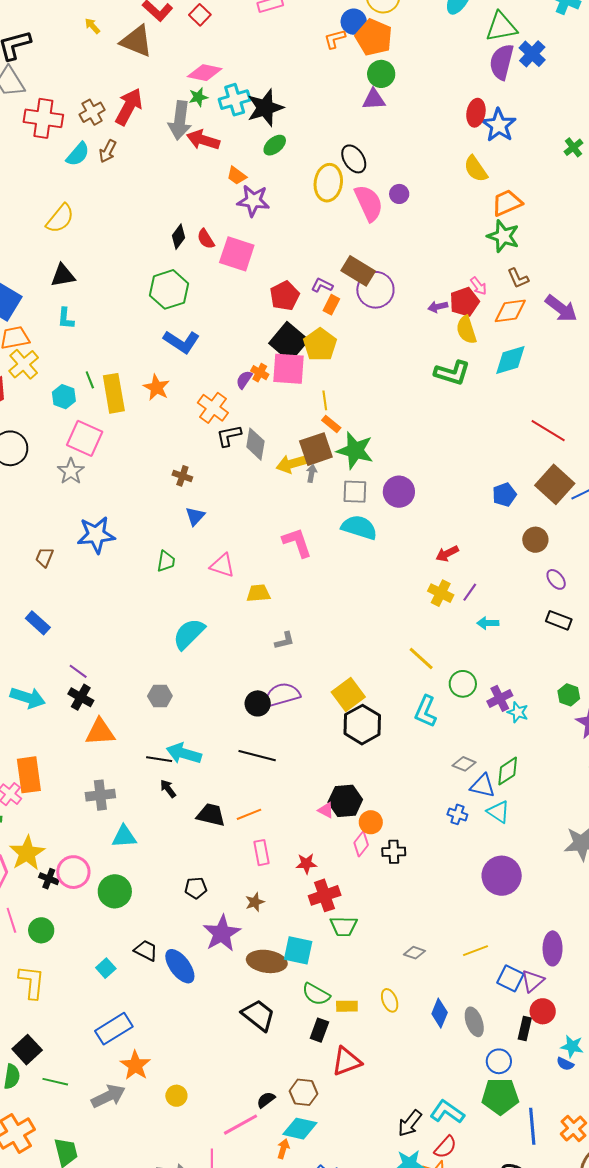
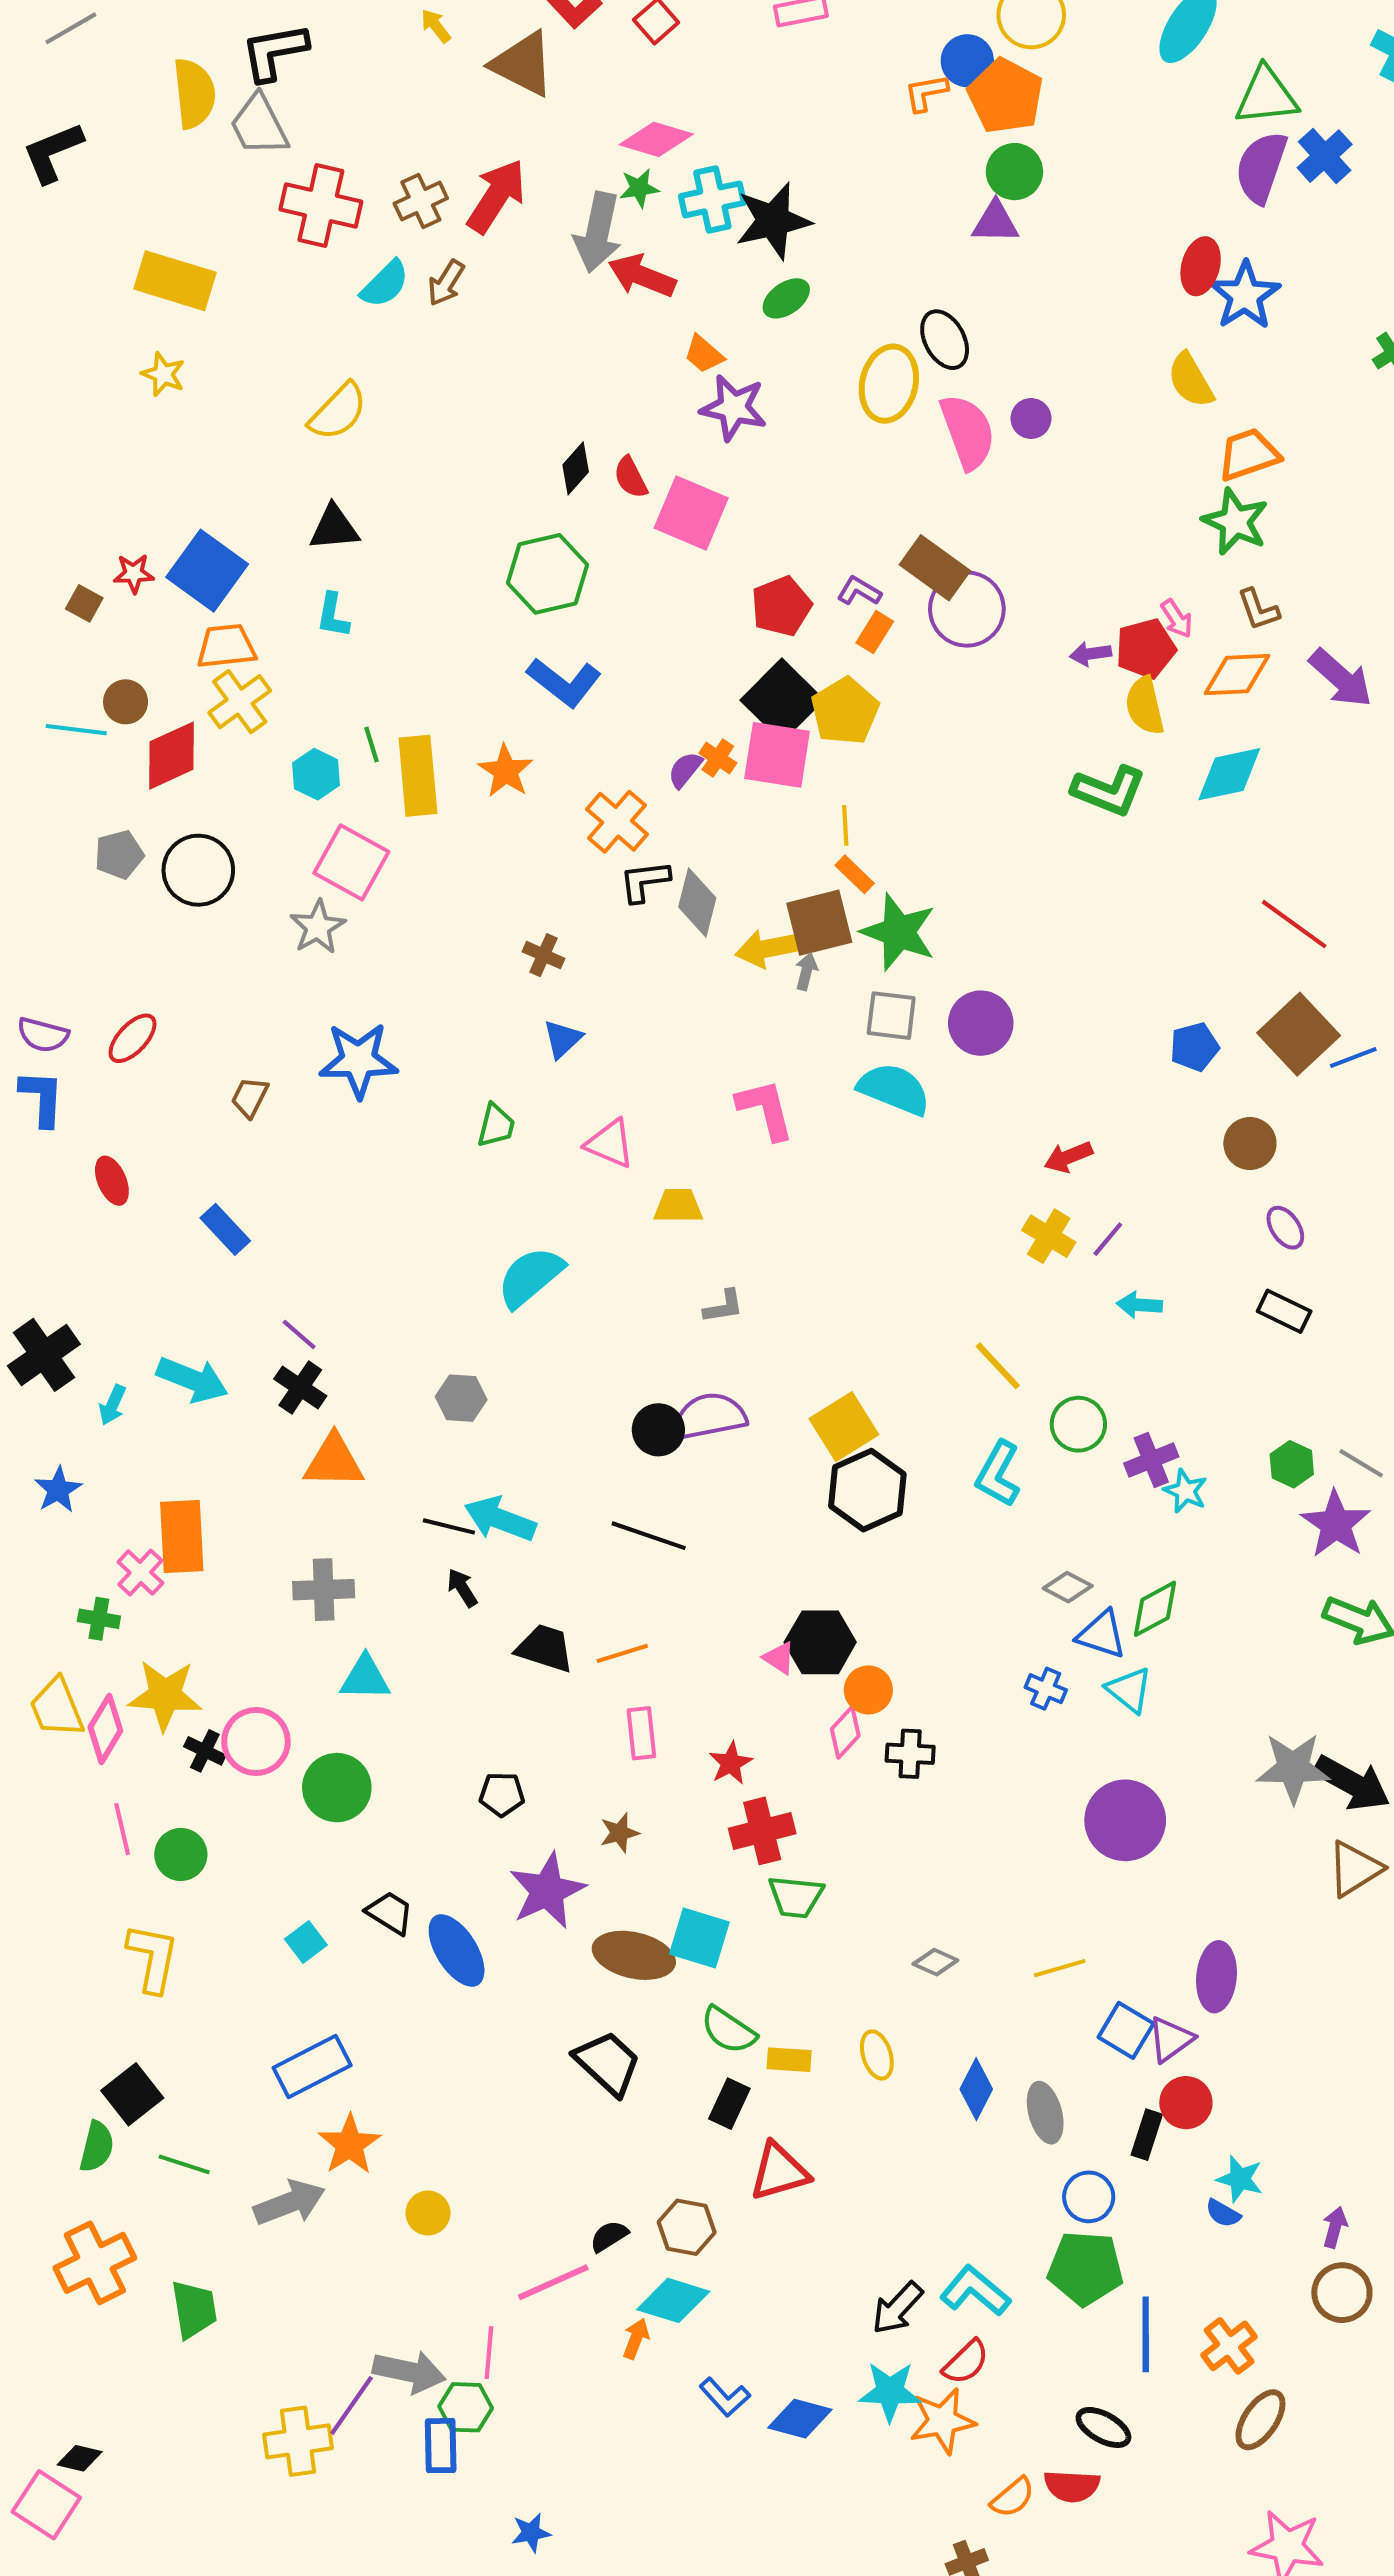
yellow star: (27, 853) -> (165, 1695), turned 30
red star: (306, 864) -> (731, 1763), turned -30

